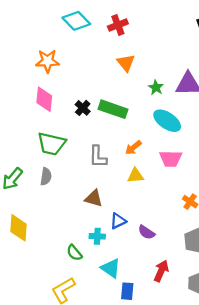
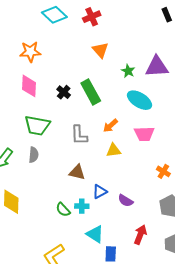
green rectangle: (113, 109) -> (91, 92), turned 45
green semicircle: (74, 253) -> (63, 210), moved

